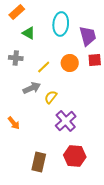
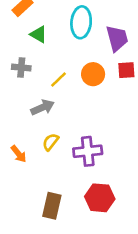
yellow semicircle: (51, 97) -> (51, 142), moved
purple cross: (66, 121) -> (88, 151), turned 35

